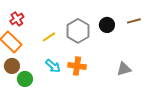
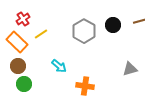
yellow line: (49, 37) -> (41, 34), moved
orange cross: (77, 66) -> (85, 86), moved
green circle: (25, 79) -> (24, 84), moved

